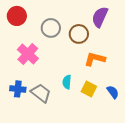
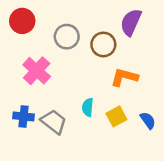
yellow square: (89, 89) -> (116, 116), turned 35

